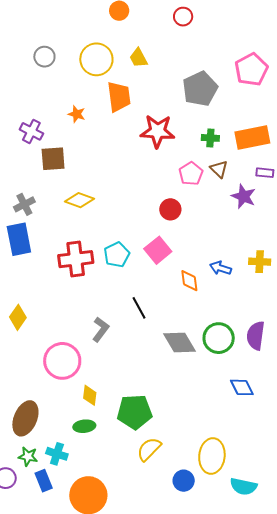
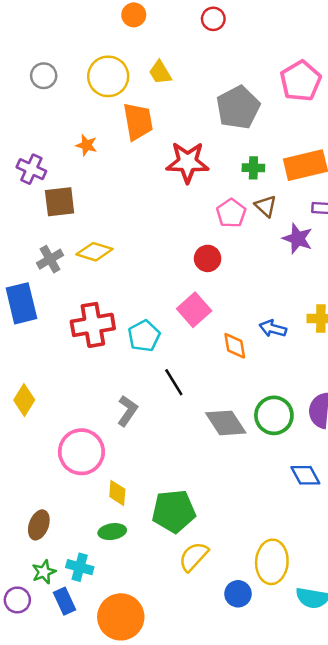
gray cross: (24, 204) -> (50, 259), moved
cyan pentagon: (117, 255) -> (144, 336), moved
brown ellipse: (25, 418) -> (39, 525), size x0.7
green star: (28, 456) -> (44, 572), turned -30

